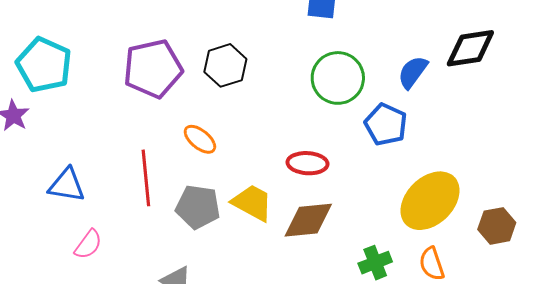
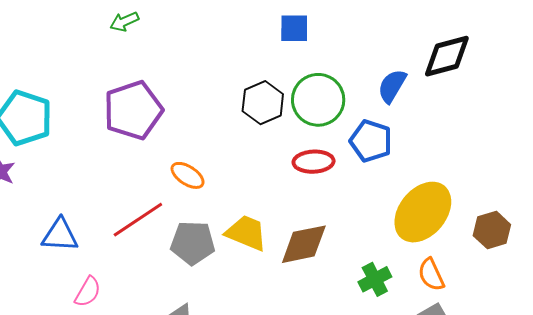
black hexagon: (225, 65) -> (263, 103), moved
red ellipse: (307, 163) -> (314, 162), moved
red line: (146, 178) -> (138, 220), turned 68

